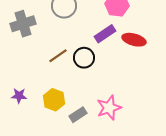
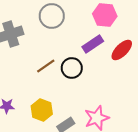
red ellipse: (134, 40) -> (122, 50), turned -60

